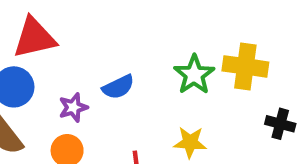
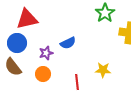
green star: (194, 75) -> (105, 13), moved

